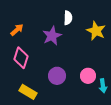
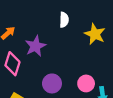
purple star: (52, 36) -> (36, 46), moved

